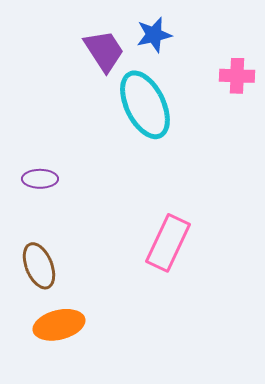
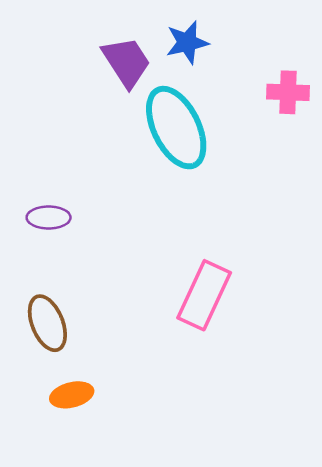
orange ellipse: (59, 325) -> (72, 395), size x0.7

